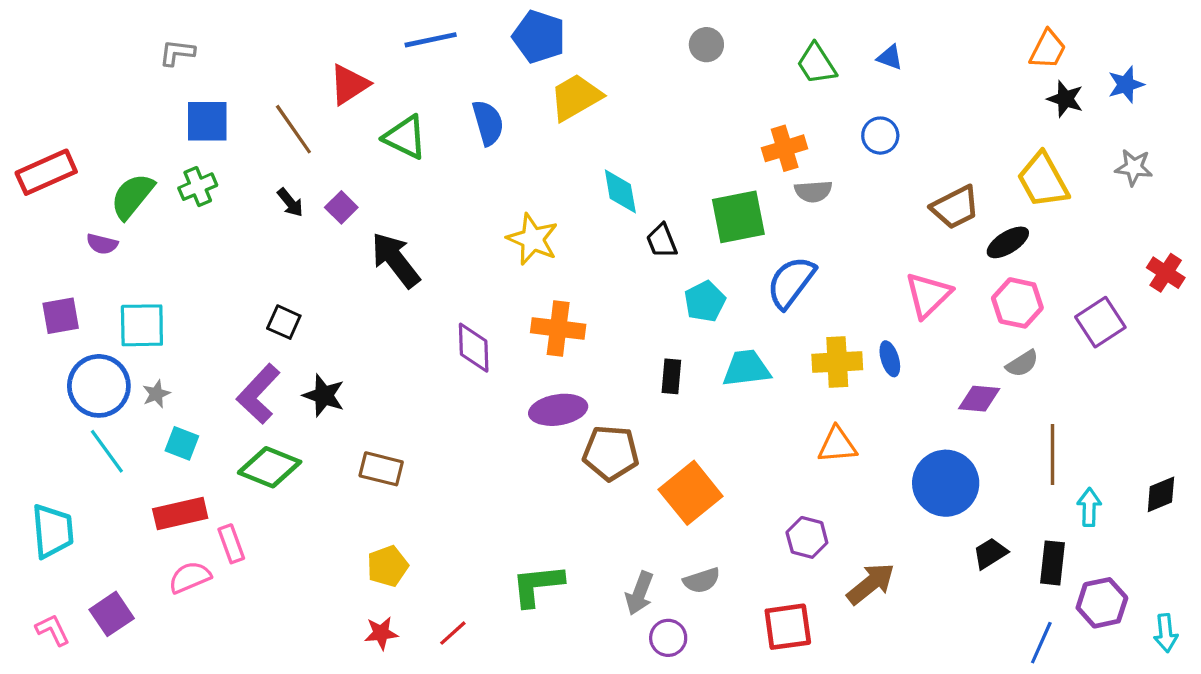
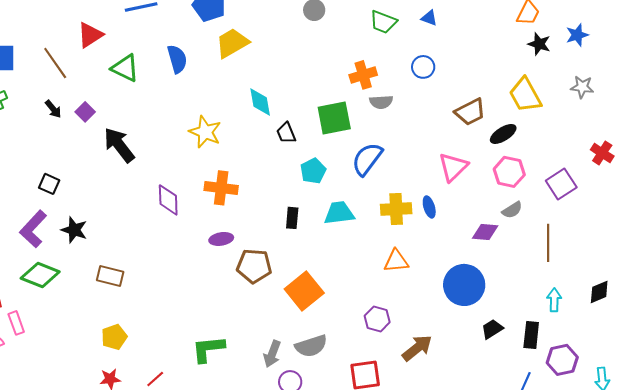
green trapezoid: (816, 64) -> (383, 22), turned -36
purple ellipse: (558, 410) -> (221, 239), size x0.7
brown line: (1053, 454) -> (548, 243), moved
gray semicircle: (702, 580) -> (311, 346), size x1.4

